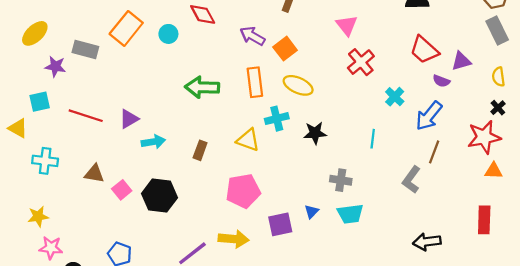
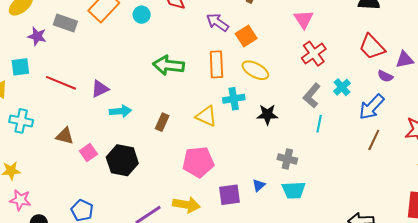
gray L-shape: (411, 180) -> (312, 96), moved

